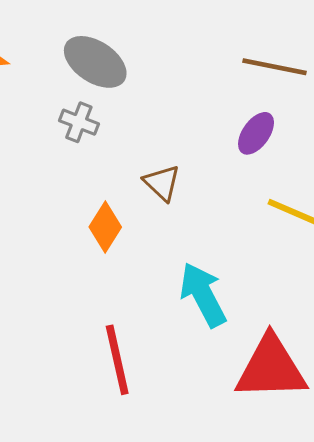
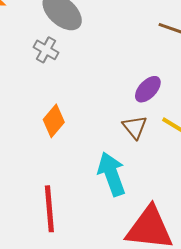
purple ellipse: (256, 133) -> (148, 89), moved
brown triangle: (162, 183) -> (135, 127), moved

